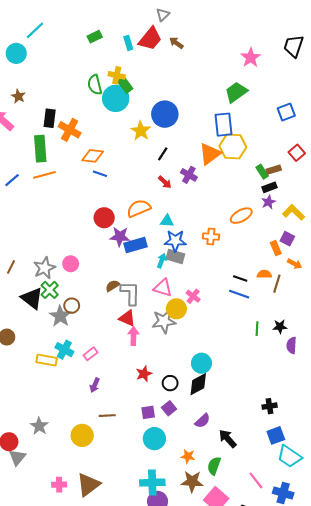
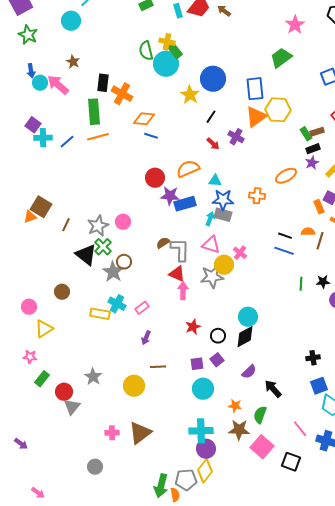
blue rectangle: (223, 125) -> (255, 89), moved

